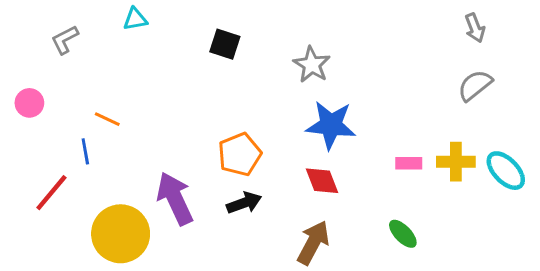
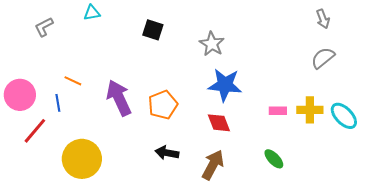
pink circle: (29, 103) -> (20, 95), moved, size x1.6
purple arrow: (175, 198) -> (119, 98), moved
black arrow: (244, 203) -> (167, 153), moved, turned -150

